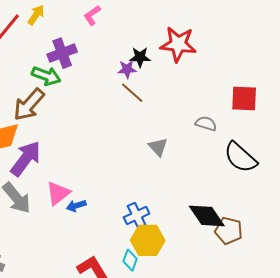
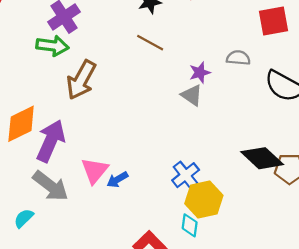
purple star: (127, 69) -> (200, 73), moved
brown arrow: (29, 105) -> (81, 80), moved

